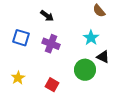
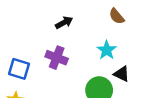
black arrow: (47, 16) -> (64, 23), moved, turned -64
blue square: (21, 38) -> (19, 69), moved

